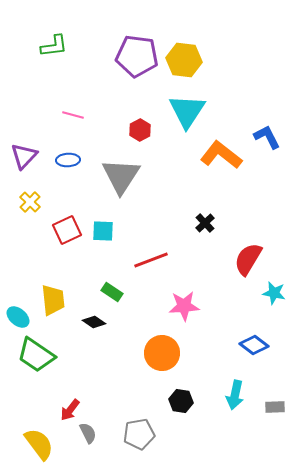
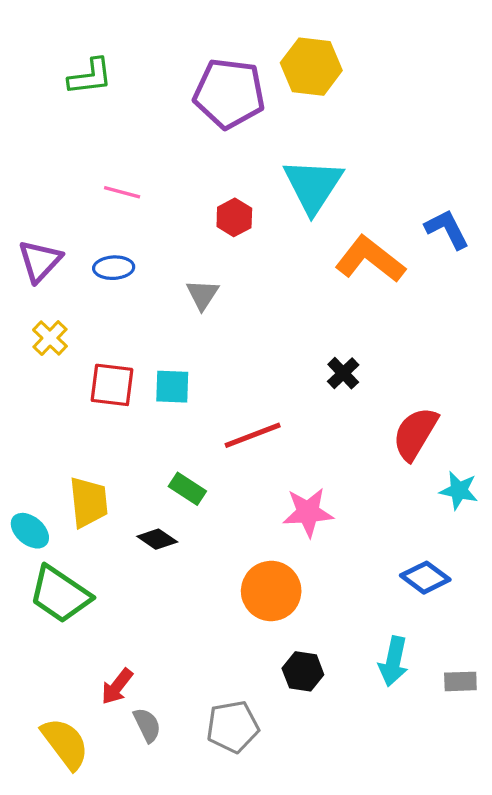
yellow hexagon: (184, 60) -> (311, 67), moved
gray triangle: (121, 176) -> (202, 294), size x0.5
red square: (67, 230) -> (112, 385), turned 32

